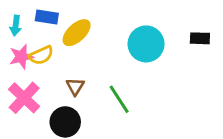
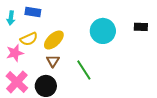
yellow ellipse: (77, 33) -> (54, 40), moved
pink star: (21, 57) -> (15, 53), moved
pink cross: (24, 98) -> (17, 82), moved

